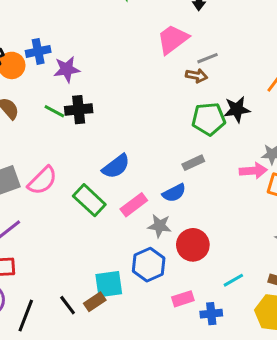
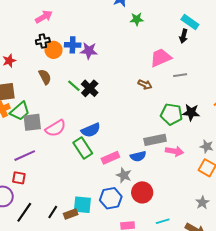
purple star: (67, 69) -> (89, 51), moved
brown arrow: (197, 76) -> (145, 84), moved
black cross: (79, 110) -> (90, 88), turned 36
gray rectangle: (193, 163) -> (155, 140), size x1.5
blue semicircle: (116, 166) -> (91, 130), moved
pink arrow: (253, 171) -> (174, 151), moved
black line: (68, 305) -> (53, 212), turned 56

